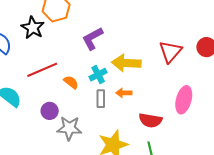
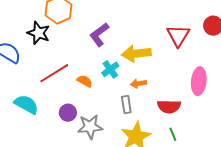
gray rectangle: (101, 99) -> (126, 104), moved

